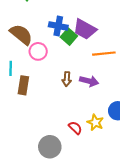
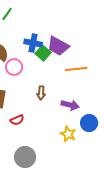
purple arrow: (89, 81) -> (70, 105), moved
red semicircle: (75, 128) -> (17, 120), moved, turned 112

